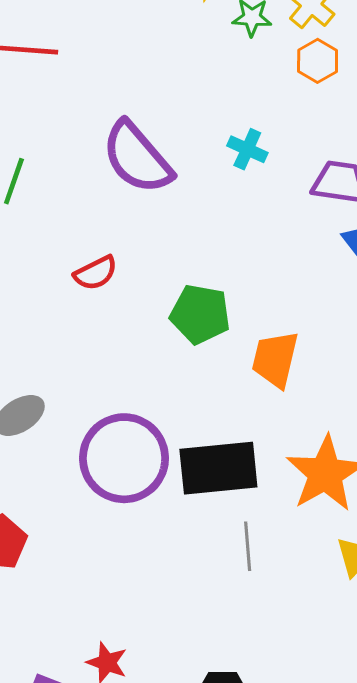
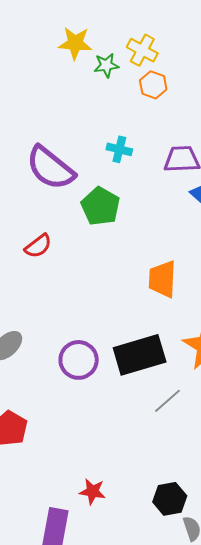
green pentagon: (200, 314) -> (100, 206), moved, turned 30
purple circle: (124, 458) -> (79, 360), size x0.7
gray line: (248, 546) -> (168, 401), turned 64

